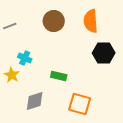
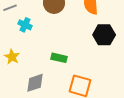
cyan cross: (25, 58) -> (25, 25), moved

